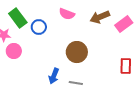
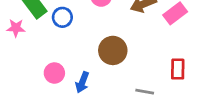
pink circle: (14, 51) -> (54, 73), moved
gray line: (76, 83) -> (145, 92), moved

